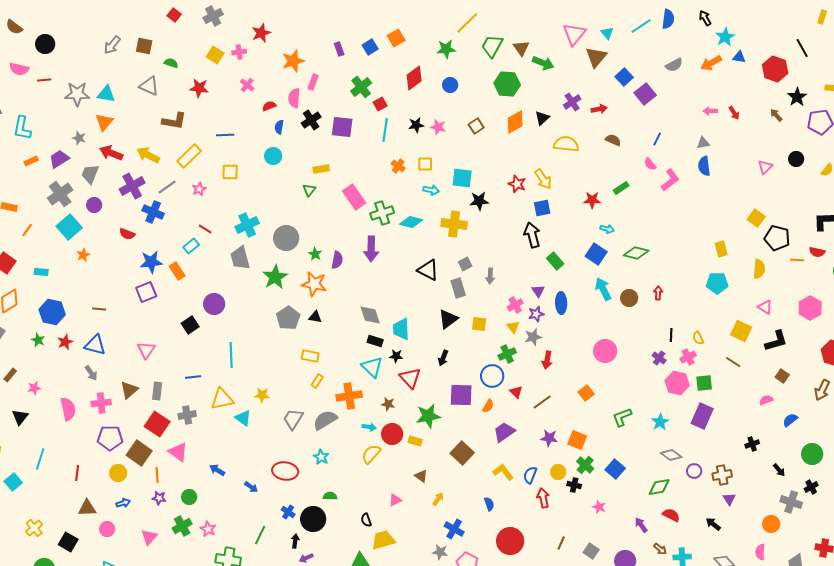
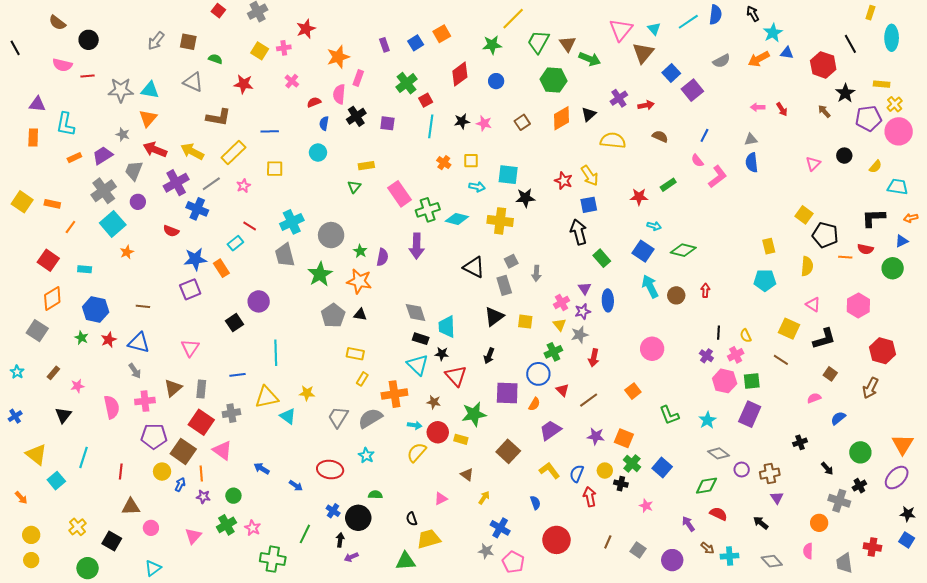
purple square: (342, 127) -> (387, 123), size x0.7
green L-shape: (622, 417) -> (669, 415), turned -90
blue arrow: (123, 503) -> (180, 485), moved, turned -48

